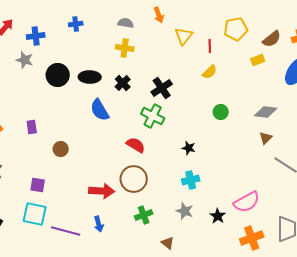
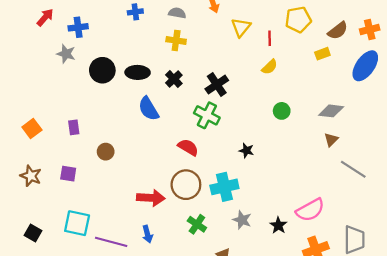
blue cross: (76, 24) -> (135, 12), moved
cyan cross: (191, 180) -> (224, 187), moved, size x1.4
purple square: (38, 185) -> (68, 174), moved
green cross: (144, 215) -> (197, 224), turned -36

